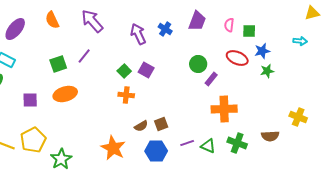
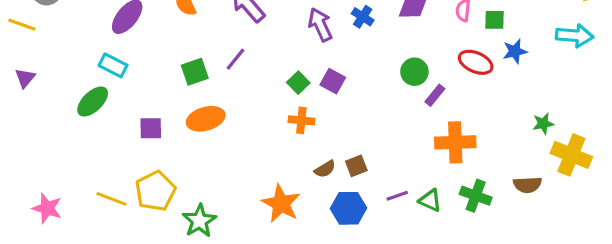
cyan arrow: (300, 41) -> (575, 36), size x1.6
green star: (267, 71) -> (543, 124), moved
yellow cross: (298, 117) -> (571, 155), size x1.4

